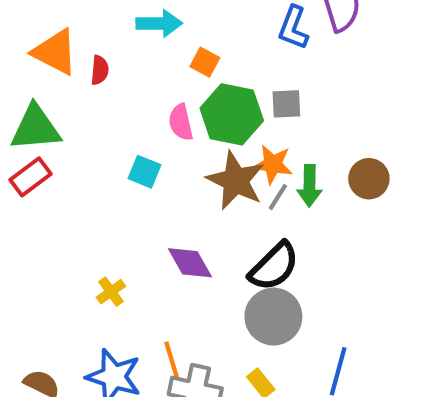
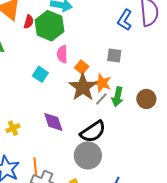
orange square: (205, 62) -> (82, 67), moved
green hexagon: (232, 114) -> (49, 26), moved

